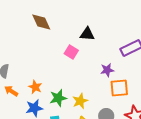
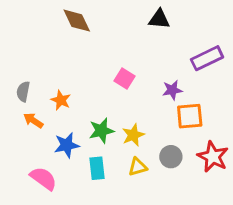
black triangle: (87, 34) -> (159, 19), moved
pink square: (71, 52) -> (125, 78), moved
orange star: (35, 87) -> (61, 100), moved

